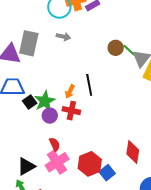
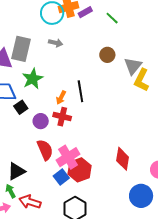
green line: (129, 50) -> (112, 18), moved
green star: (45, 101) -> (33, 79), moved
red semicircle: (55, 144) -> (45, 150), size x1.5
pink cross: (57, 162) -> (68, 157), moved
blue square: (107, 173) -> (61, 177), moved

